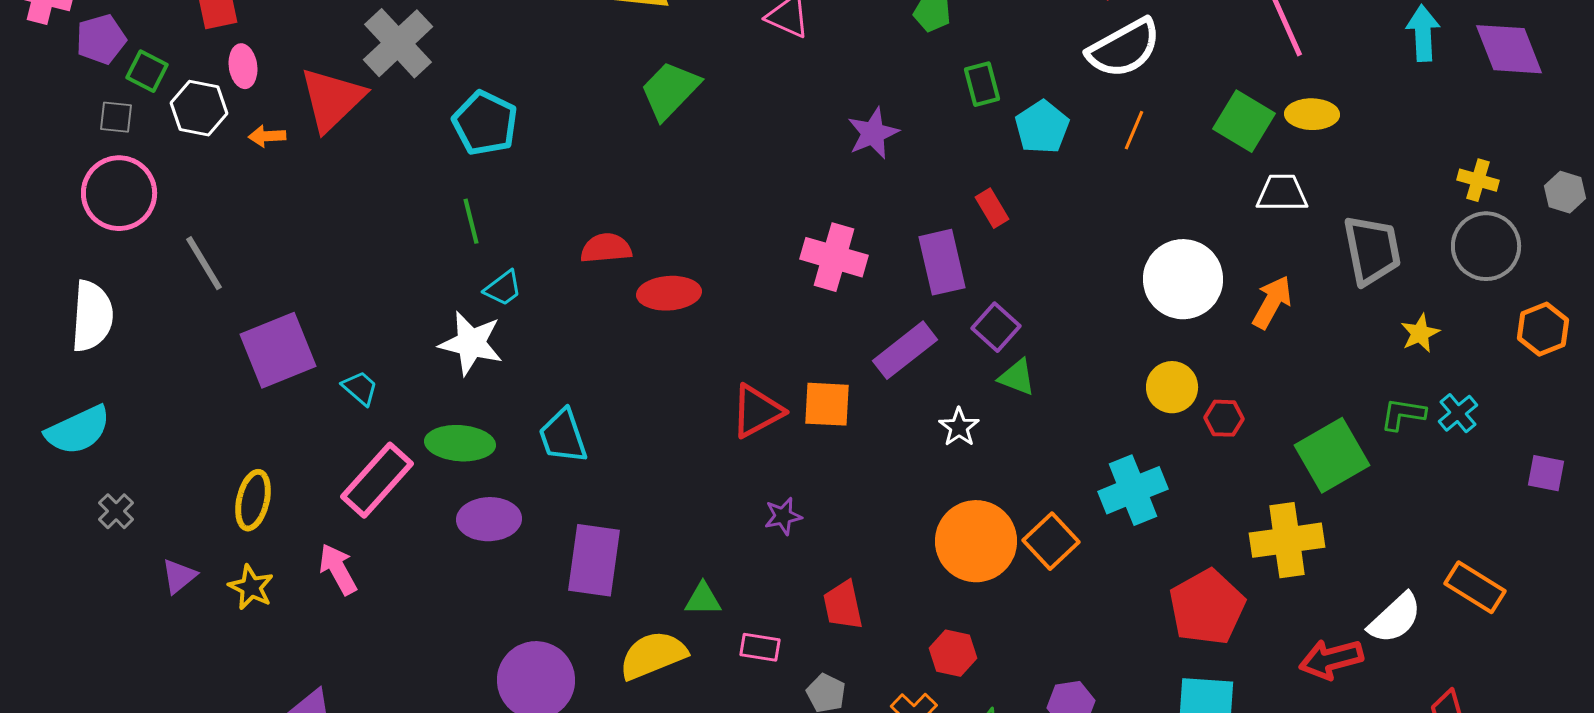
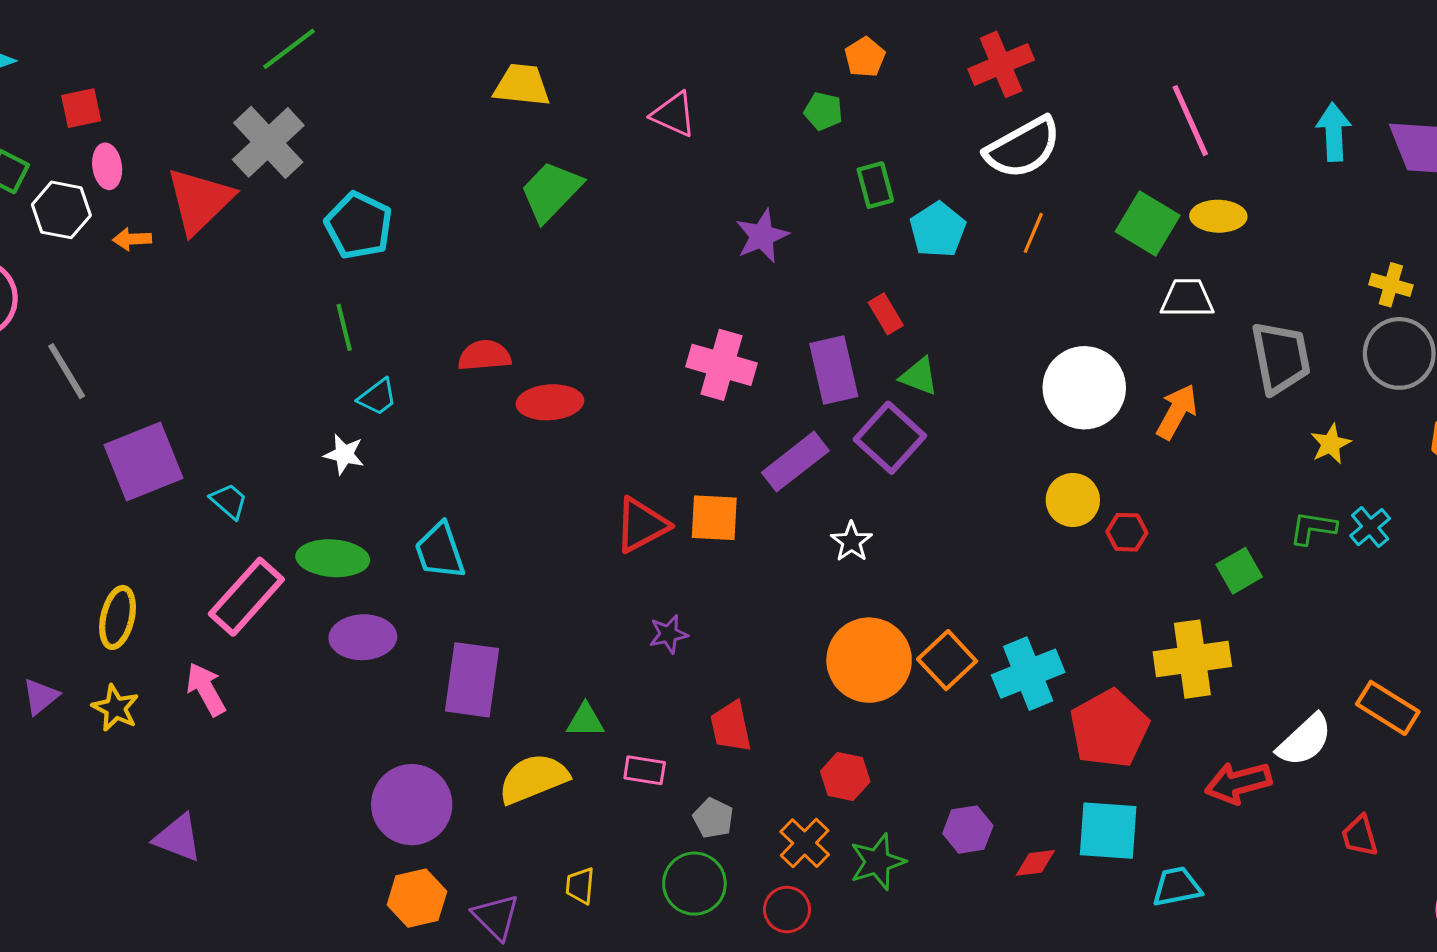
purple square: (996, 327) -> (890, 438), size x1.4
white star: (471, 343) -> (344, 454), size x0.6
green triangle: (1017, 377) -> (919, 376), moved
green square: (1332, 455) -> (1239, 571), size x0.6
cyan cross: (1133, 490) -> (1028, 674), moved

